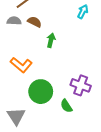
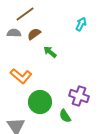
brown semicircle: (35, 22) -> (34, 34), turned -64
green arrow: (51, 40) -> (50, 52), turned -64

